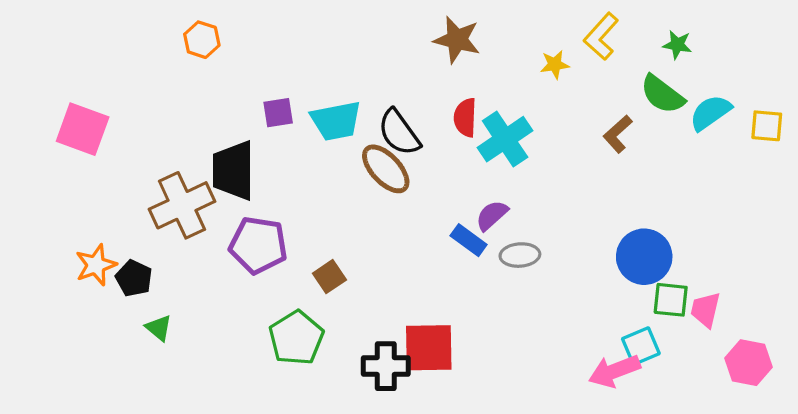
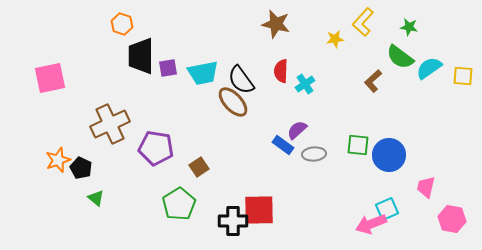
pink square: (83, 129) -> (50, 78), turned -32
cyan cross: (505, 139) -> (305, 84), size x0.6
black trapezoid: (233, 171) -> (141, 56), moved
green square: (671, 300) -> (358, 145), moved

